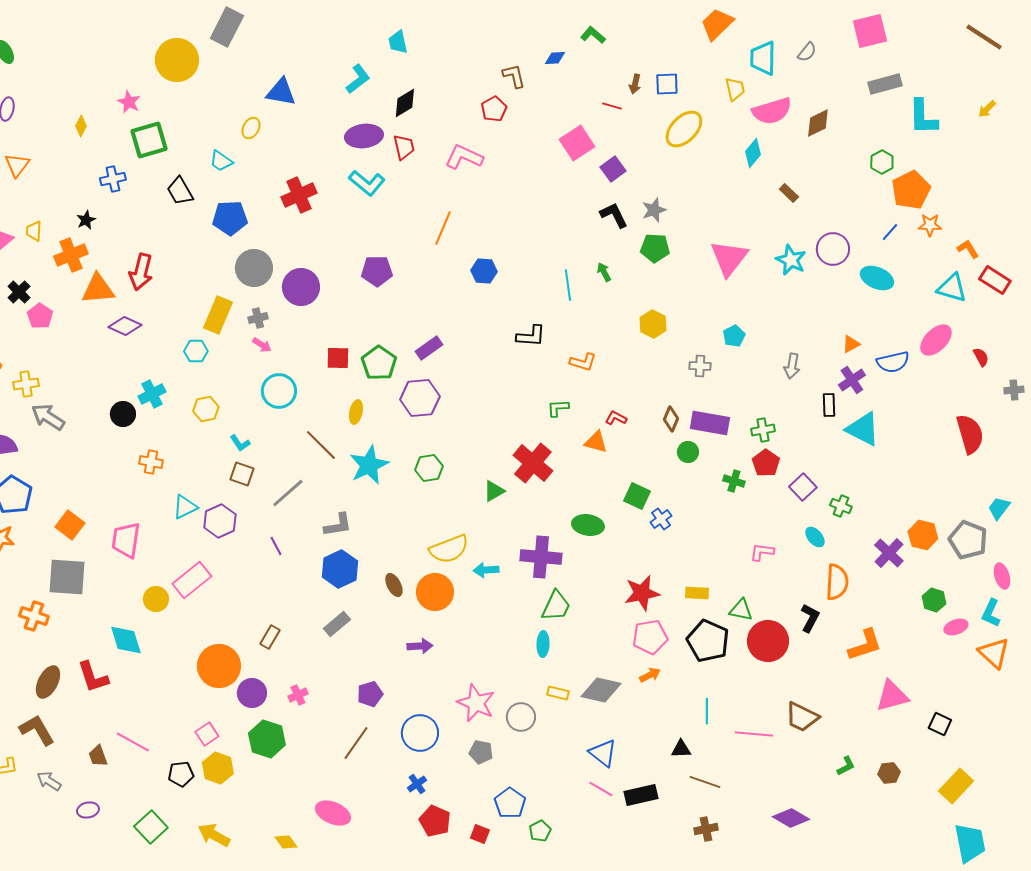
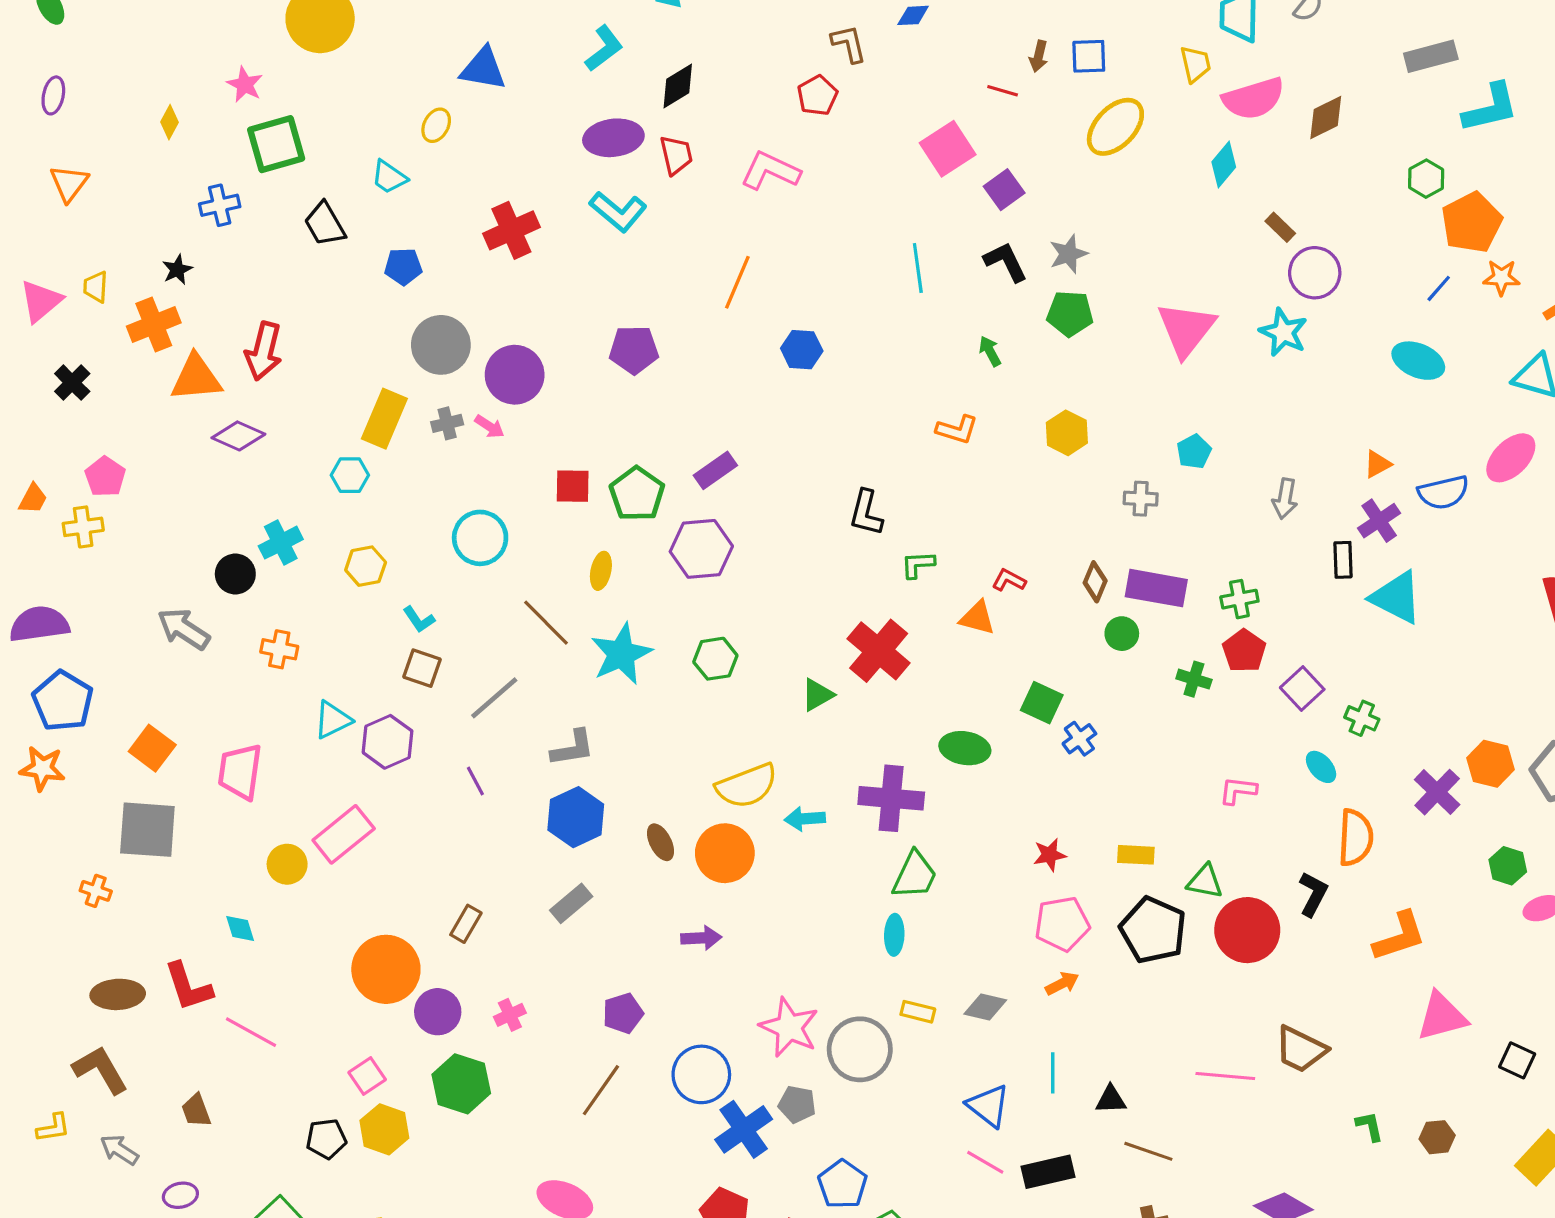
cyan L-shape: (923, 117) -> (1490, 108), turned -102
blue pentagon: (230, 218) -> (403, 266), size x0.7
purple circle: (833, 249) -> (1315, 273), moved
cyan line: (568, 285) -> (918, 268), moved
pink pentagon: (40, 316) -> (105, 477), moved
black L-shape: (531, 336) -> (866, 513), moved, turned 100
pink arrow: (262, 345) -> (489, 426), moved
orange L-shape: (583, 362) -> (957, 430), moved
gray arrow: (48, 417) -> (184, 629), moved
red star: (642, 593) -> (1050, 855), size x0.6
orange cross: (34, 616) -> (96, 891), size x0.7
cyan diamond: (126, 640) -> (240, 929), size x0.6
brown ellipse: (48, 682) -> (118, 994), turned 60
gray diamond: (601, 690) -> (985, 1007), size x0.7
cyan line: (707, 711) -> (1053, 1073), moved
gray circle: (521, 717) -> (860, 1049), size x1.4
pink line: (133, 742) -> (251, 1032), moved
green L-shape: (846, 766) -> (1370, 1126), turned -75
blue cross: (417, 784) -> (744, 1129), moved, size x1.8

